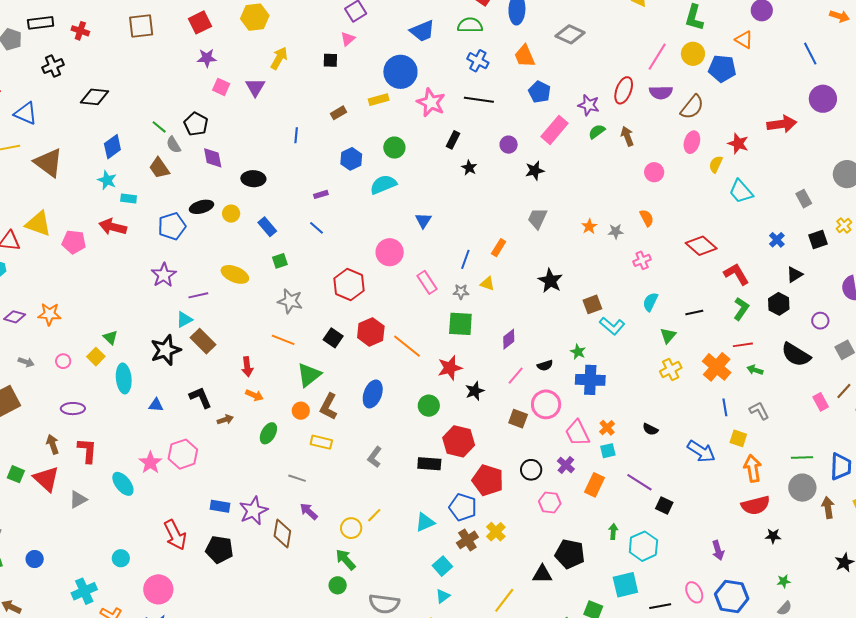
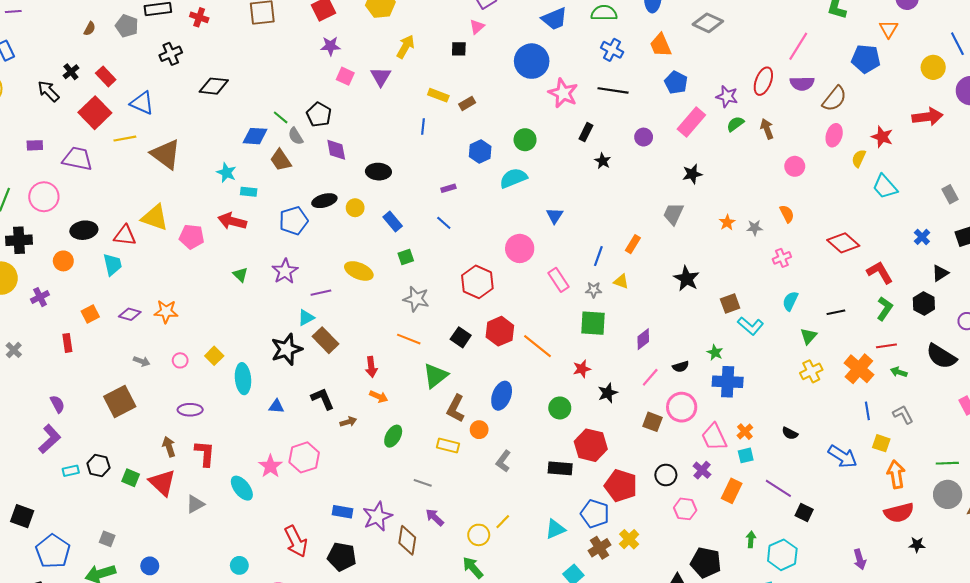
orange triangle: (744, 40) -> (889, 29), turned 30
yellow circle: (693, 54) -> (933, 67), moved
yellow rectangle: (379, 100) -> (438, 95), moved, turned 36
blue diamond: (112, 147) -> (255, 136), moved, turned 40
black star: (535, 171) -> (692, 174), moved
green triangle: (110, 337) -> (240, 275), moved
red star: (450, 368) -> (582, 369), size x0.7
orange circle: (301, 411) -> (479, 430), moved

